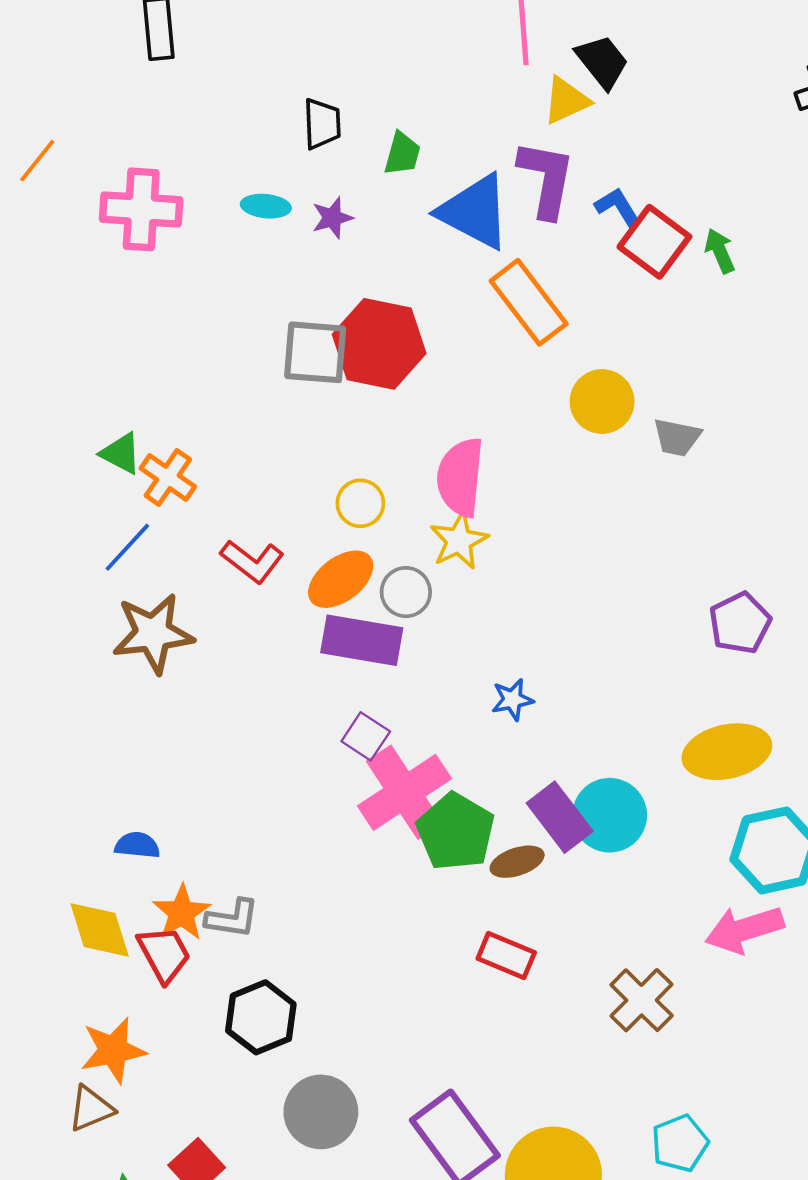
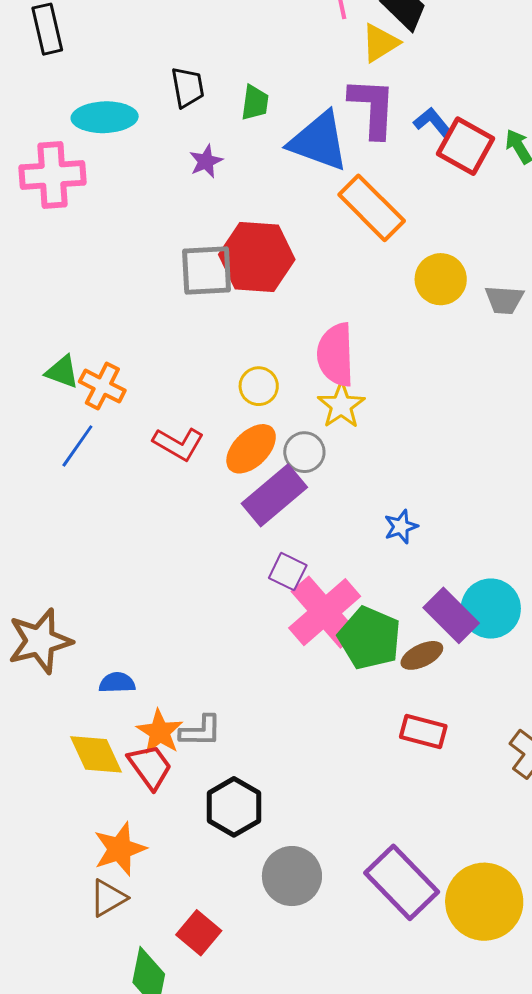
cyan ellipse: (266, 206) -> (105, 117), moved, size x1.6
brown star: (153, 633) -> (40, 641), moved
purple rectangle: (362, 640) -> (274, 495), turned -42

